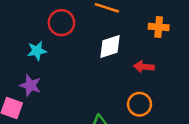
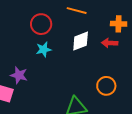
cyan star: (37, 51) -> (44, 49), moved
red arrow: (144, 67) -> (110, 43), moved

